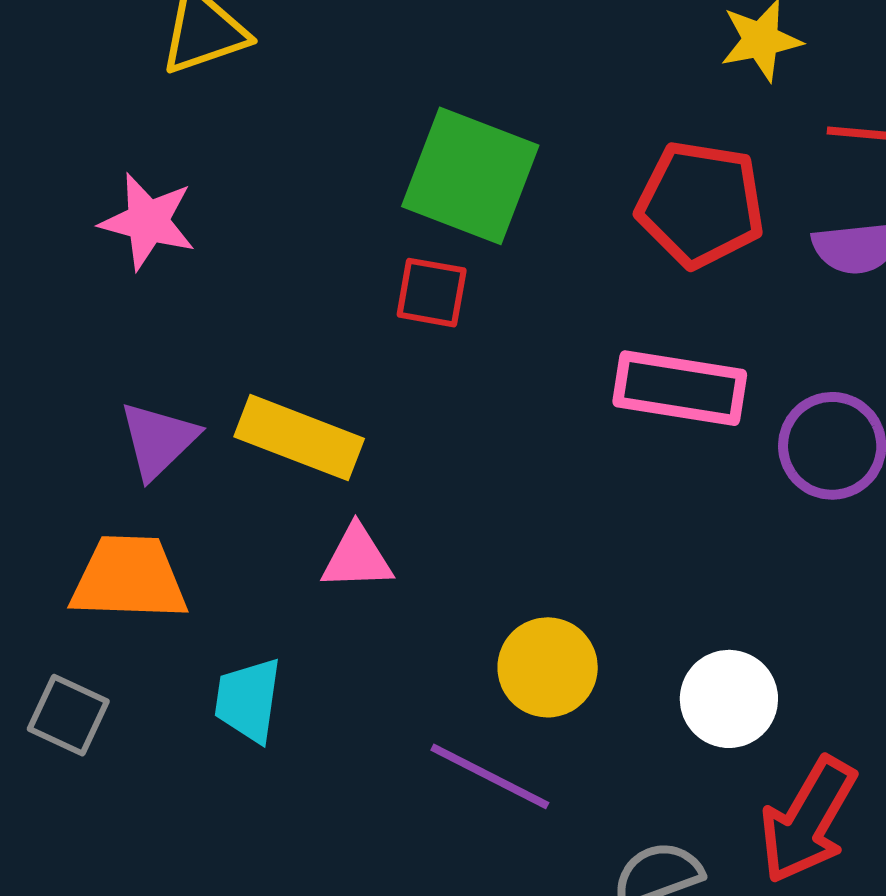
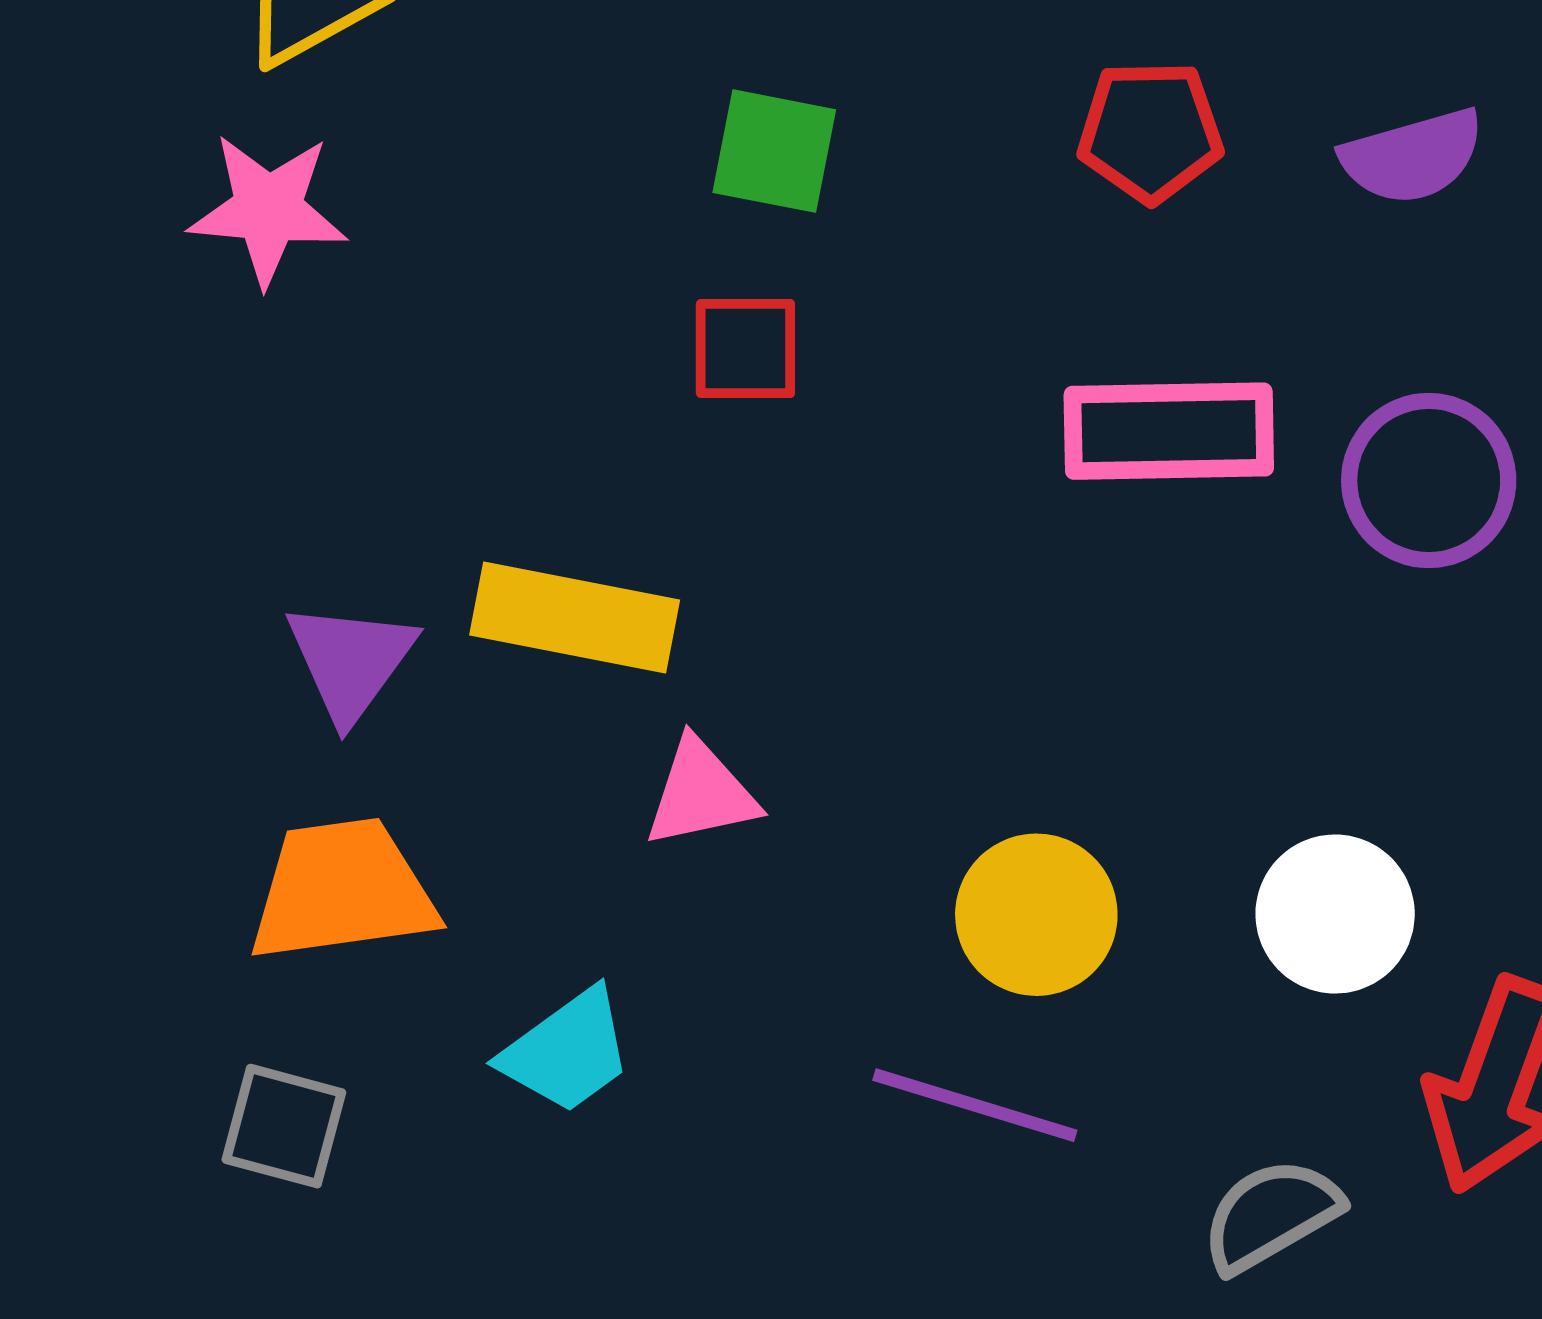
green square: (470, 176) -> (774, 151), size x0.6
red pentagon: (700, 204) -> (1150, 131), size x0.7
pink star: (148, 221) -> (268, 209), moved
cyan trapezoid: (248, 700) -> (567, 1051), turned -124

